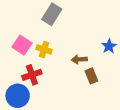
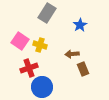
blue star: (109, 46) -> (80, 25), moved
blue circle: (18, 96) -> (42, 87), moved

